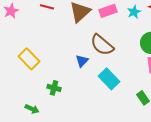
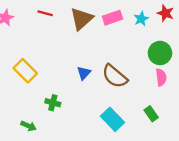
brown semicircle: (102, 45) -> (115, 76), moved
cyan rectangle: (109, 79) -> (112, 119), moved

